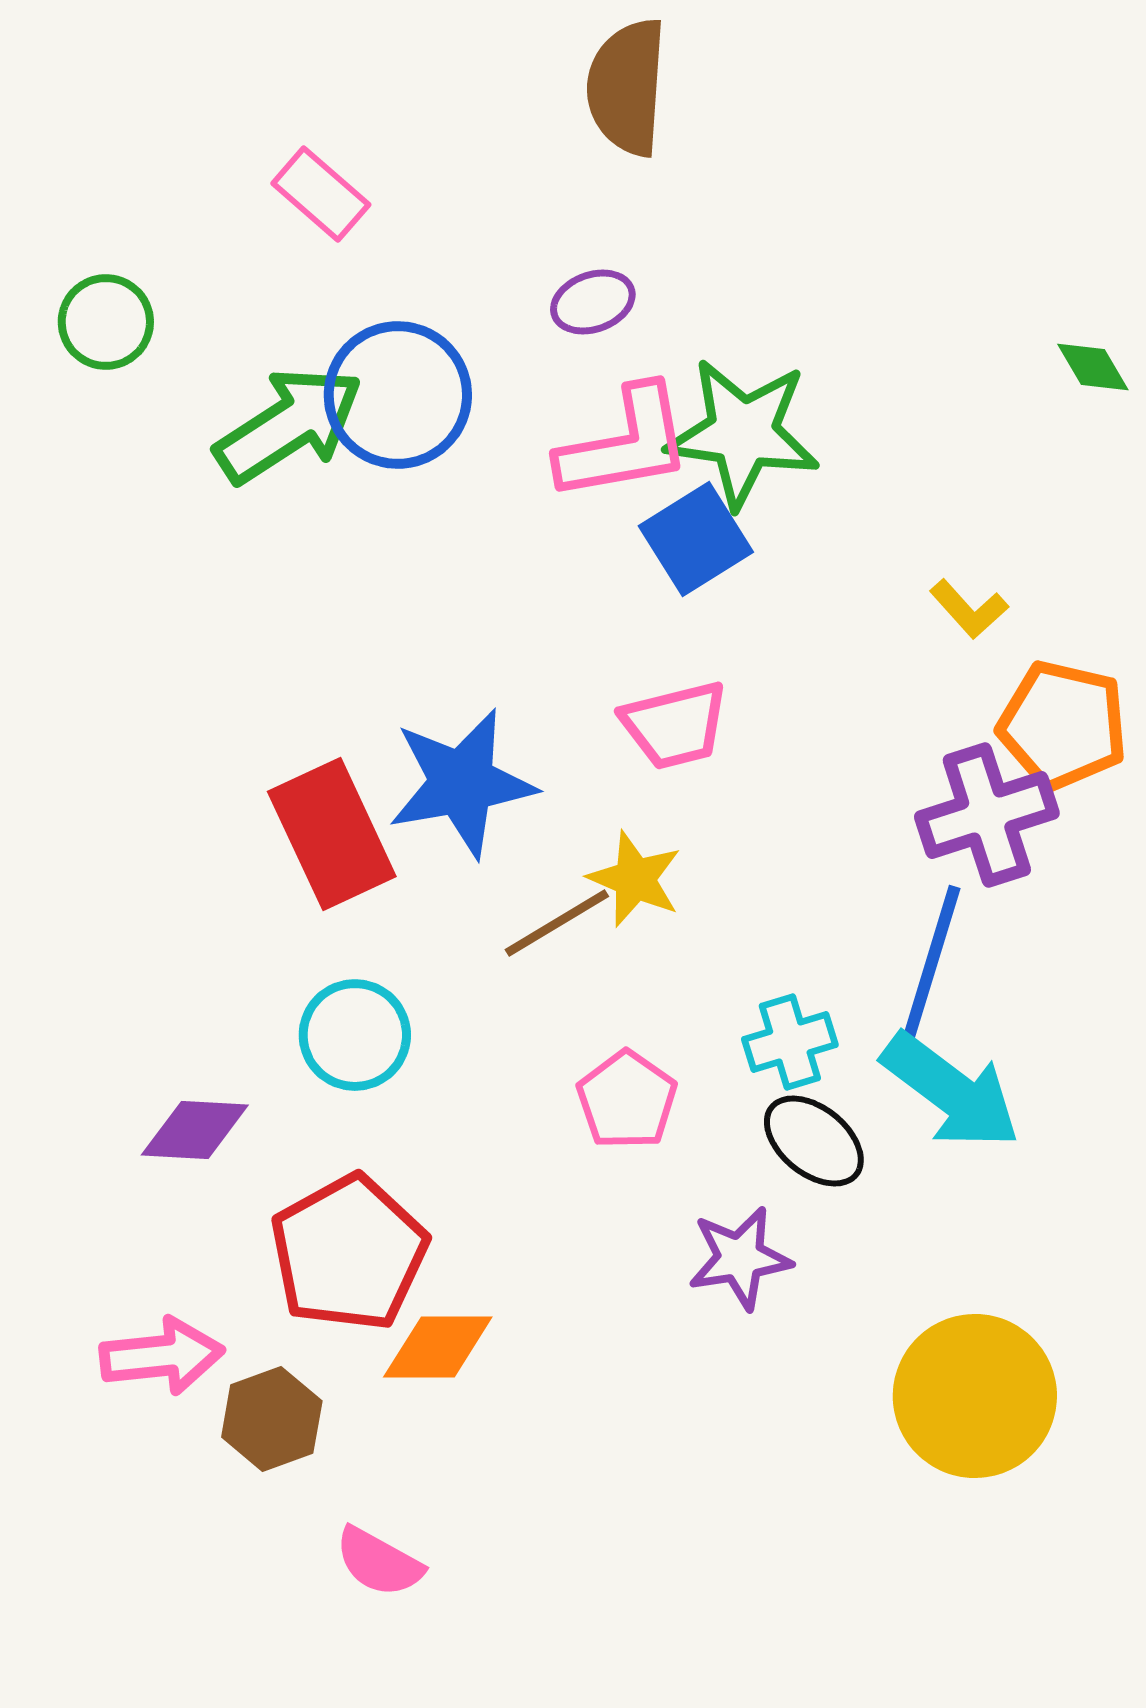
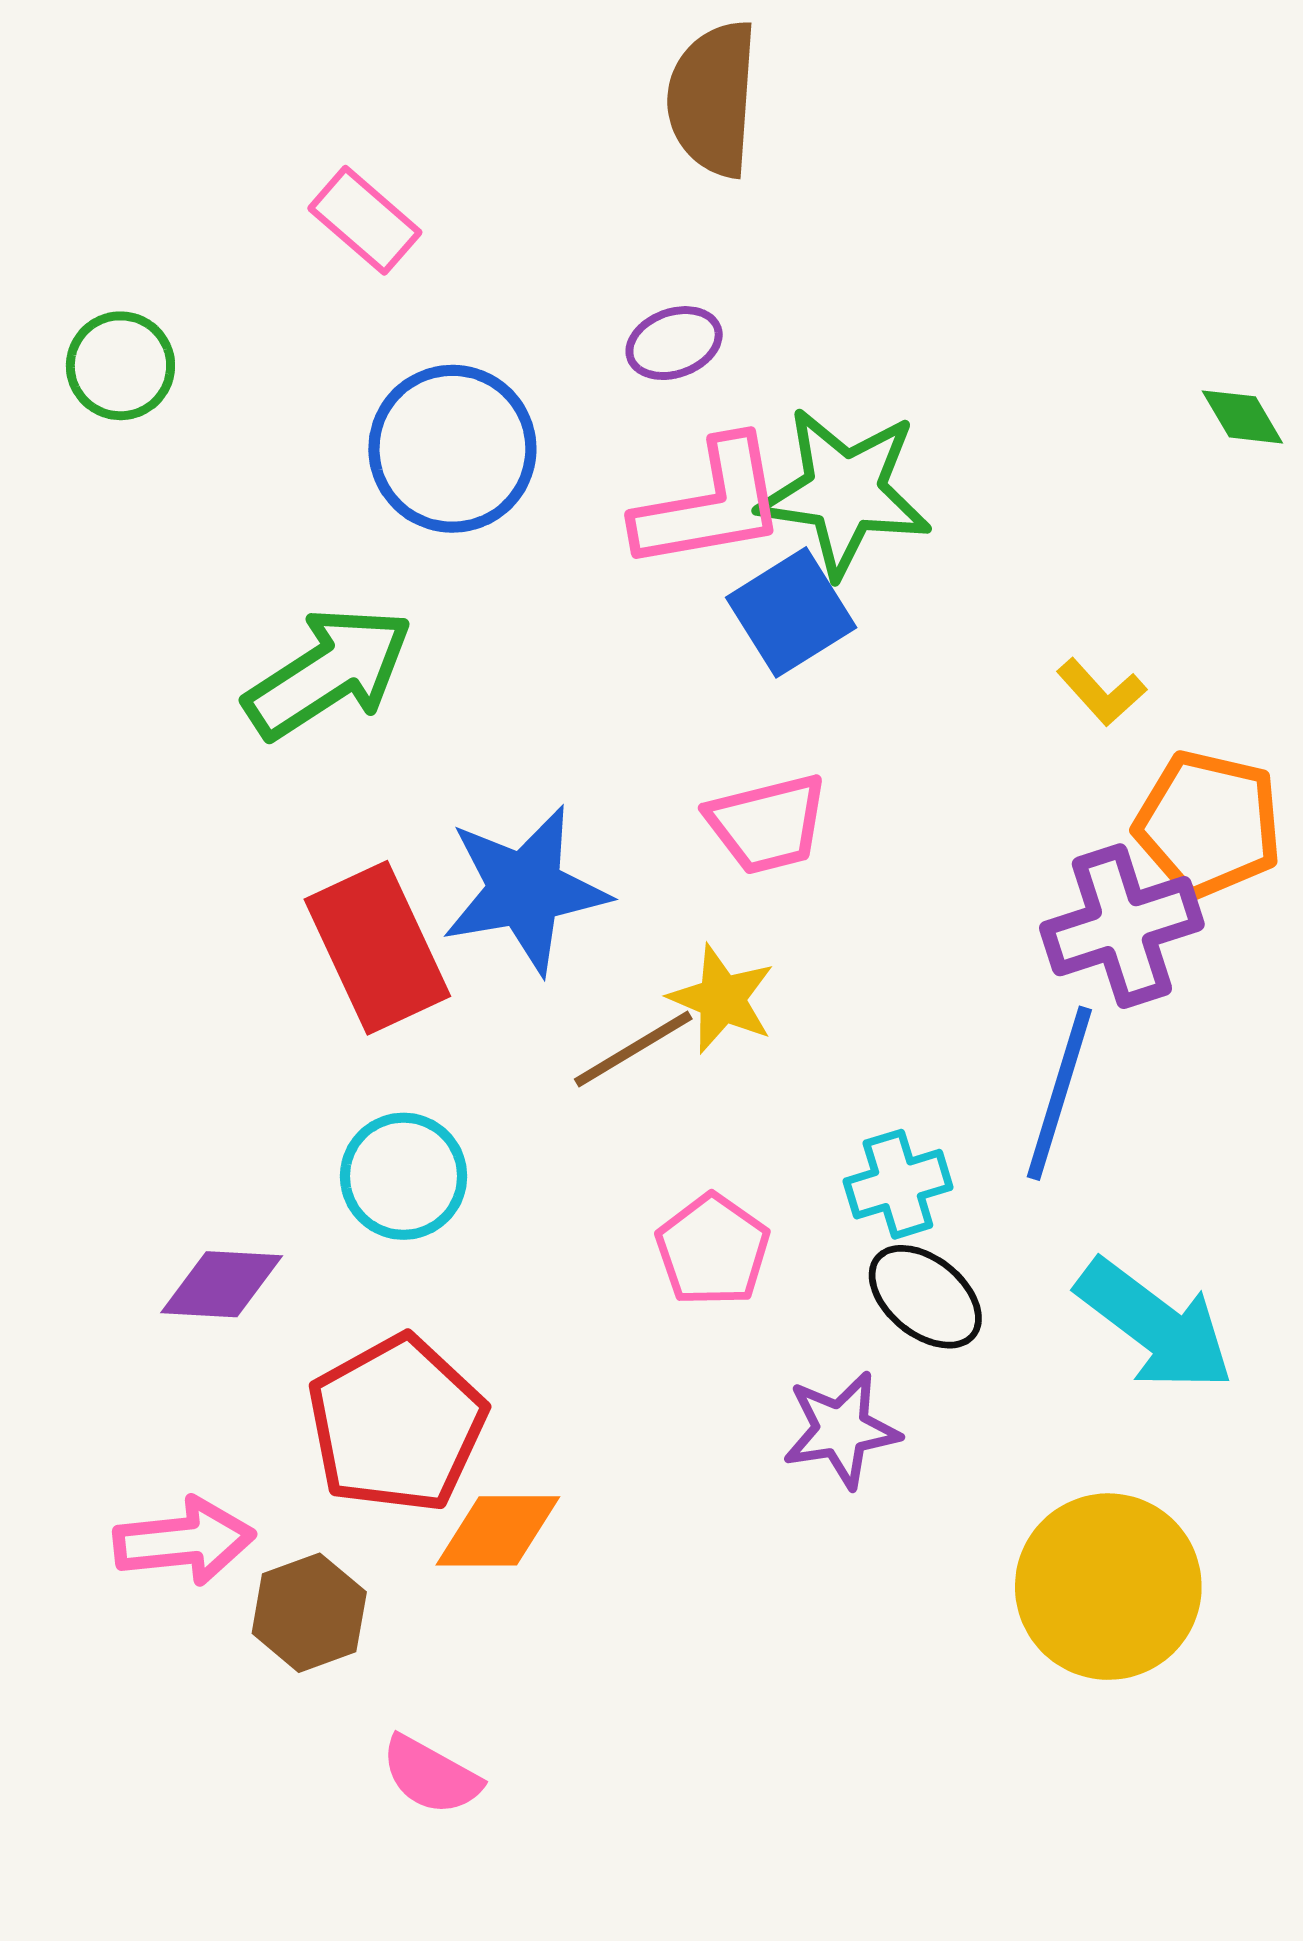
green arrow: (289, 425) -> (329, 673), moved
cyan arrow: (951, 1091) -> (1155, 1325), moved

